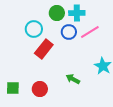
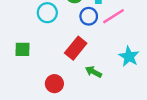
red rectangle: (44, 49) -> (76, 48), moved
green square: (13, 88) -> (22, 49), moved

